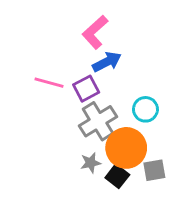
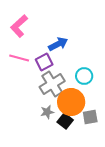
pink L-shape: (95, 32) -> (19, 26), moved

